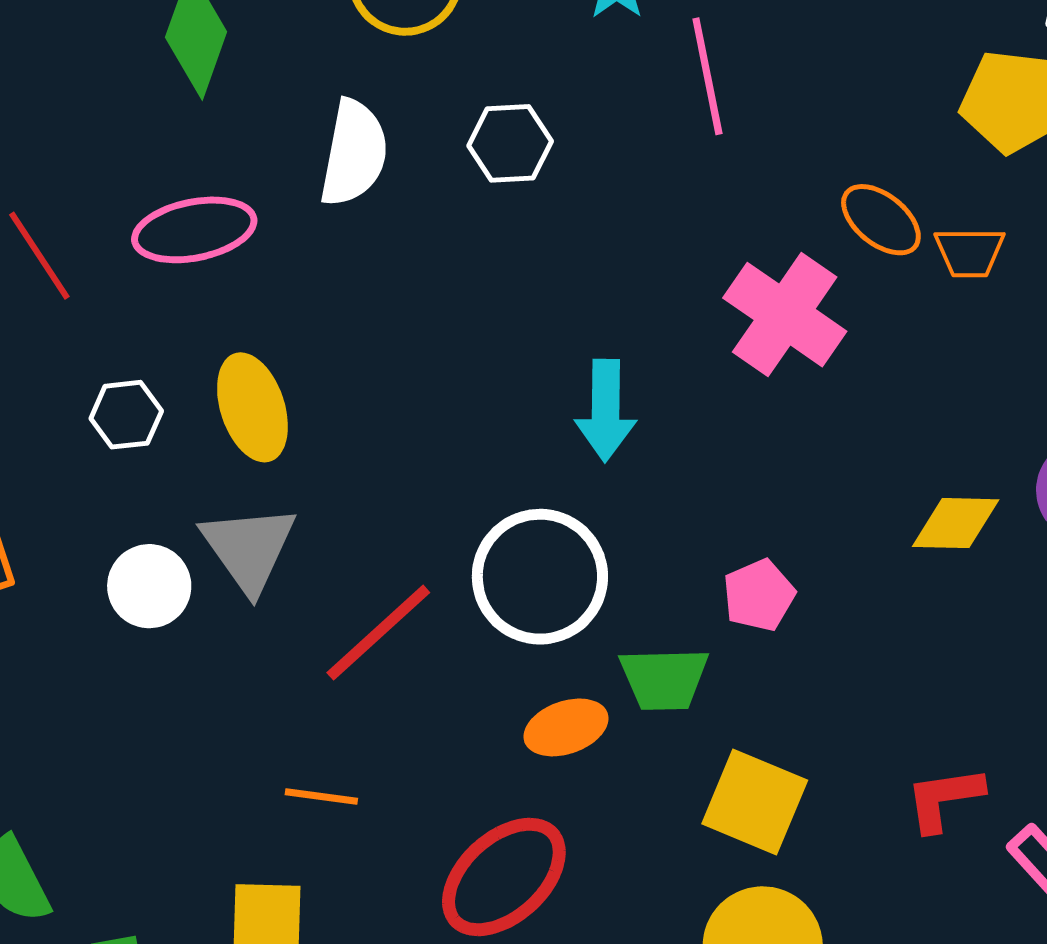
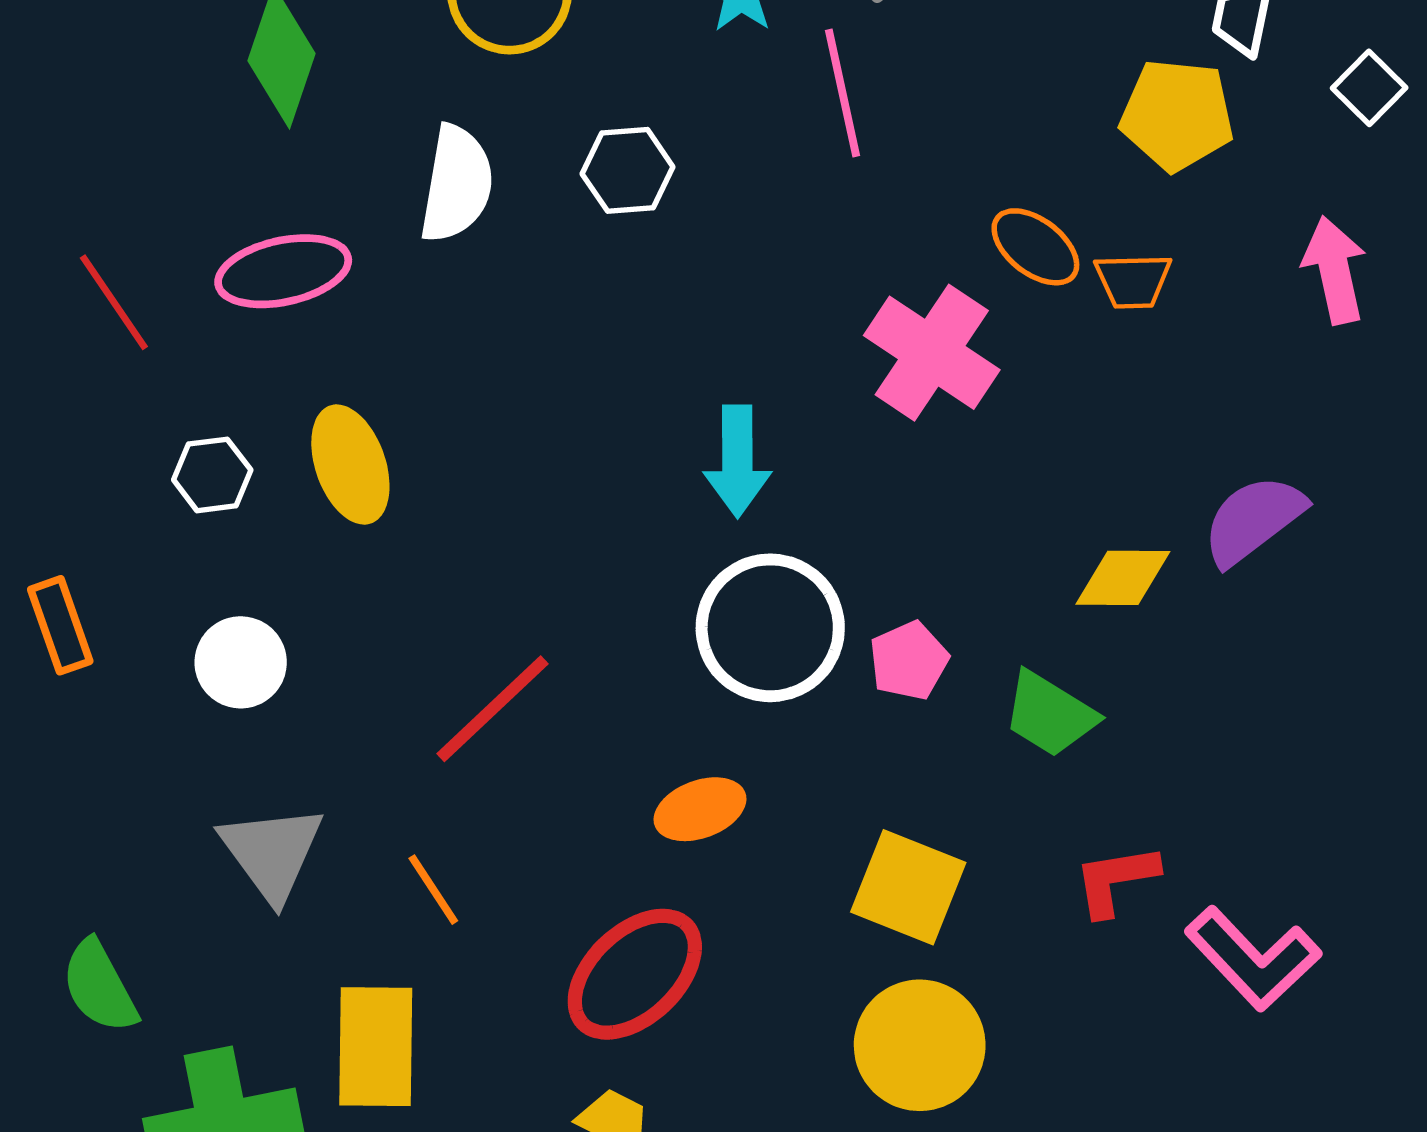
gray triangle: (249, 548) -> (272, 853), moved
white circle: (540, 577) -> (770, 628), moved
green trapezoid: (664, 679) -> (1050, 714), moved, turned 34
orange line: (321, 797) -> (433, 890), turned 50

